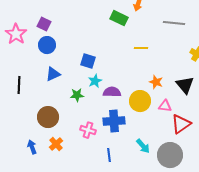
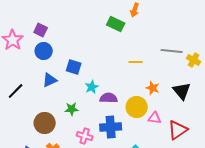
gray line: (174, 23) -> (172, 51), moved
yellow line: (141, 48) -> (136, 62), moved
blue square: (88, 61) -> (74, 67), moved
black line: (19, 85) -> (16, 91), turned 42
green star: (77, 95) -> (72, 109), moved
pink triangle: (165, 106) -> (155, 118), moved

